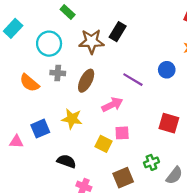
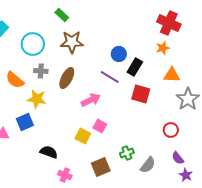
green rectangle: (68, 12) -> (62, 15), moved
black rectangle: (118, 32) -> (135, 67), moved
blue circle: (167, 70) -> (119, 54), moved
yellow star: (72, 119) -> (37, 99), moved
red square: (169, 123) -> (141, 94), moved
pink square: (122, 133) -> (100, 126), turned 32

